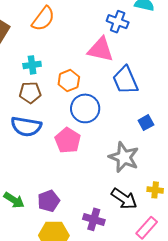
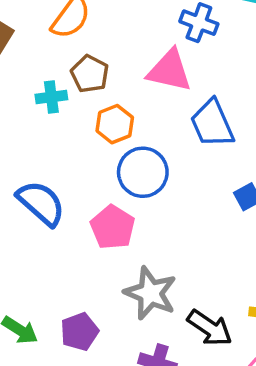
brown pentagon: (30, 93) -> (90, 74), moved, turned 30
blue semicircle: (26, 127) -> (41, 203), turned -148
gray star: (124, 157) -> (150, 293), moved

